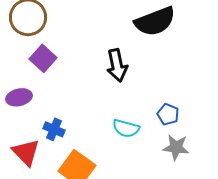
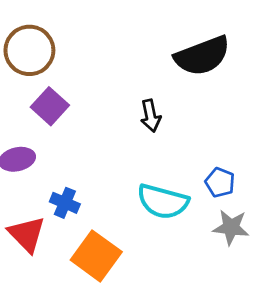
black arrow: (117, 65) -> (151, 116), size x0.7
cyan semicircle: (126, 128) -> (163, 201), size x1.4

